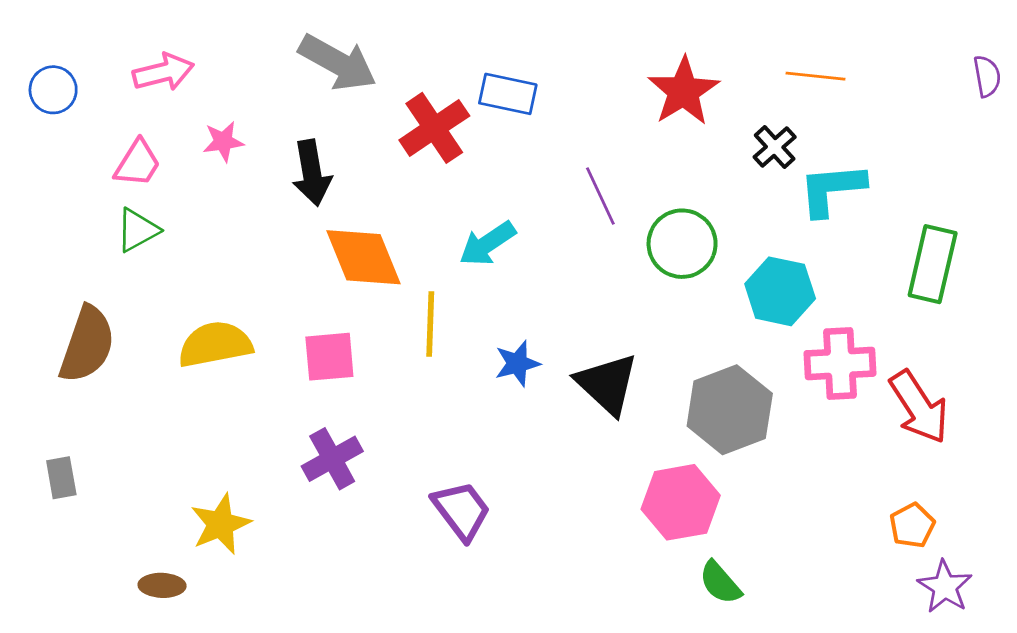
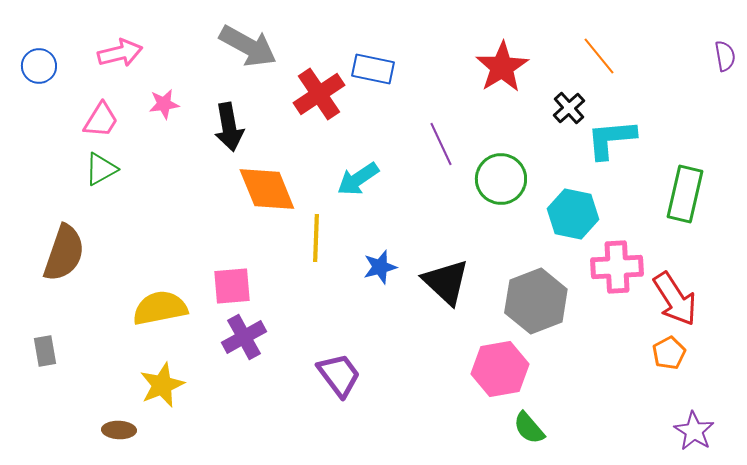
orange line: (815, 76) -> (599, 56), turned 45
yellow semicircle: (215, 344) -> (160, 308), moved
pink square: (329, 357) -> (232, 286), moved
orange pentagon: (912, 525) -> (669, 353), moved

